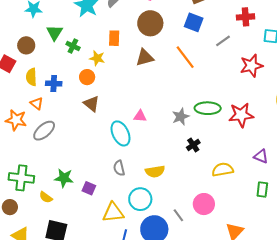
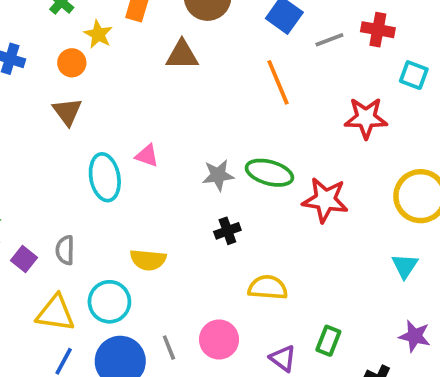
gray line: (223, 41) -> (329, 40), moved
orange line: (185, 57) -> (278, 82), moved
purple triangle: (261, 156) -> (283, 358), moved
gray semicircle: (119, 168) -> (65, 250), moved

